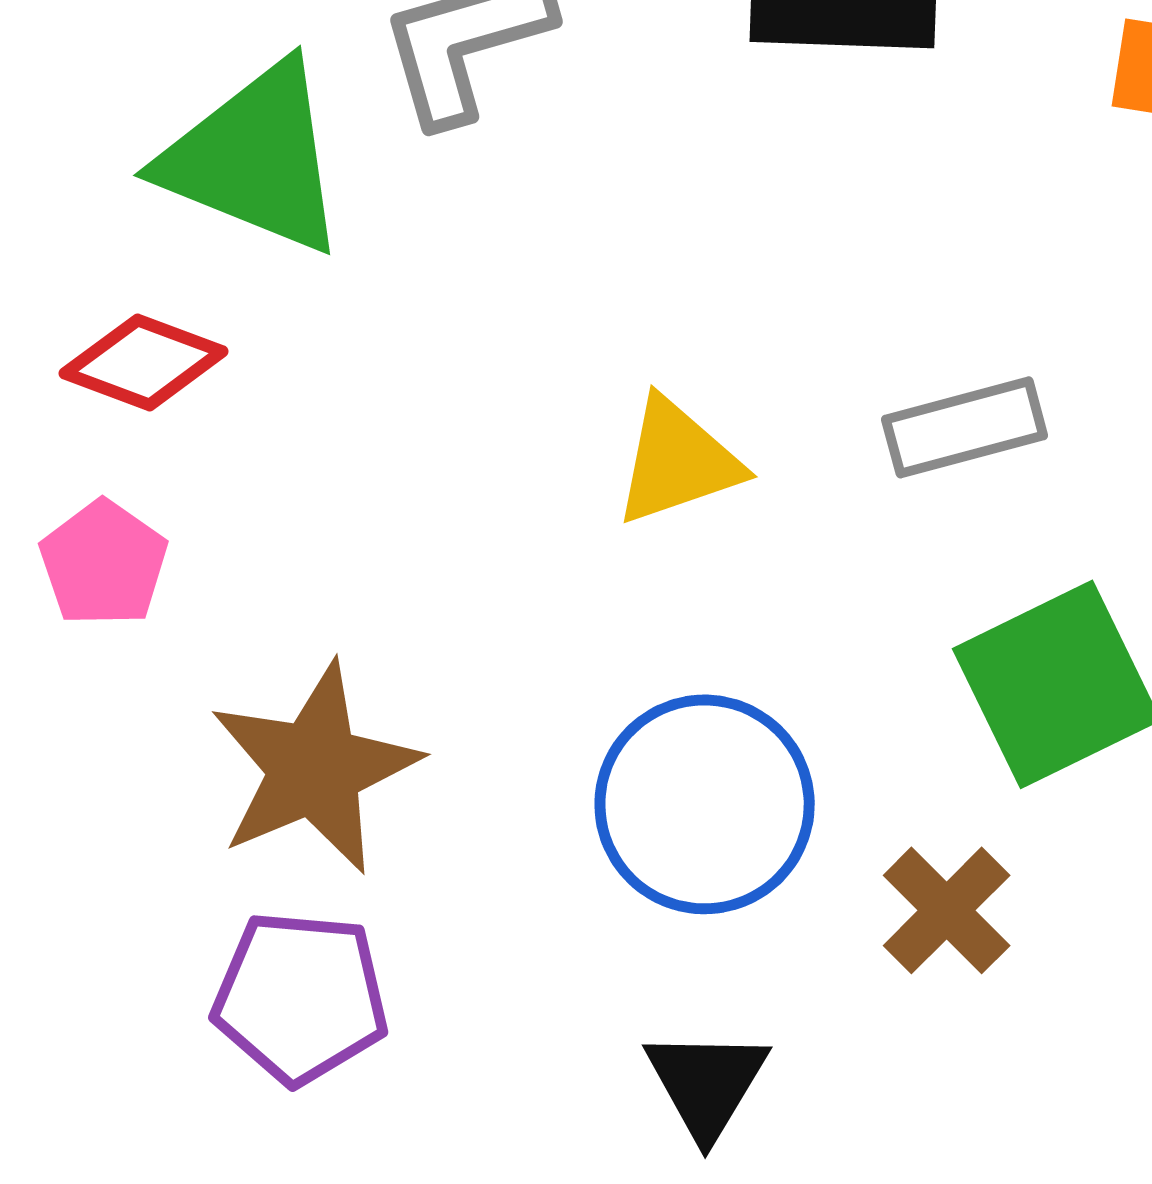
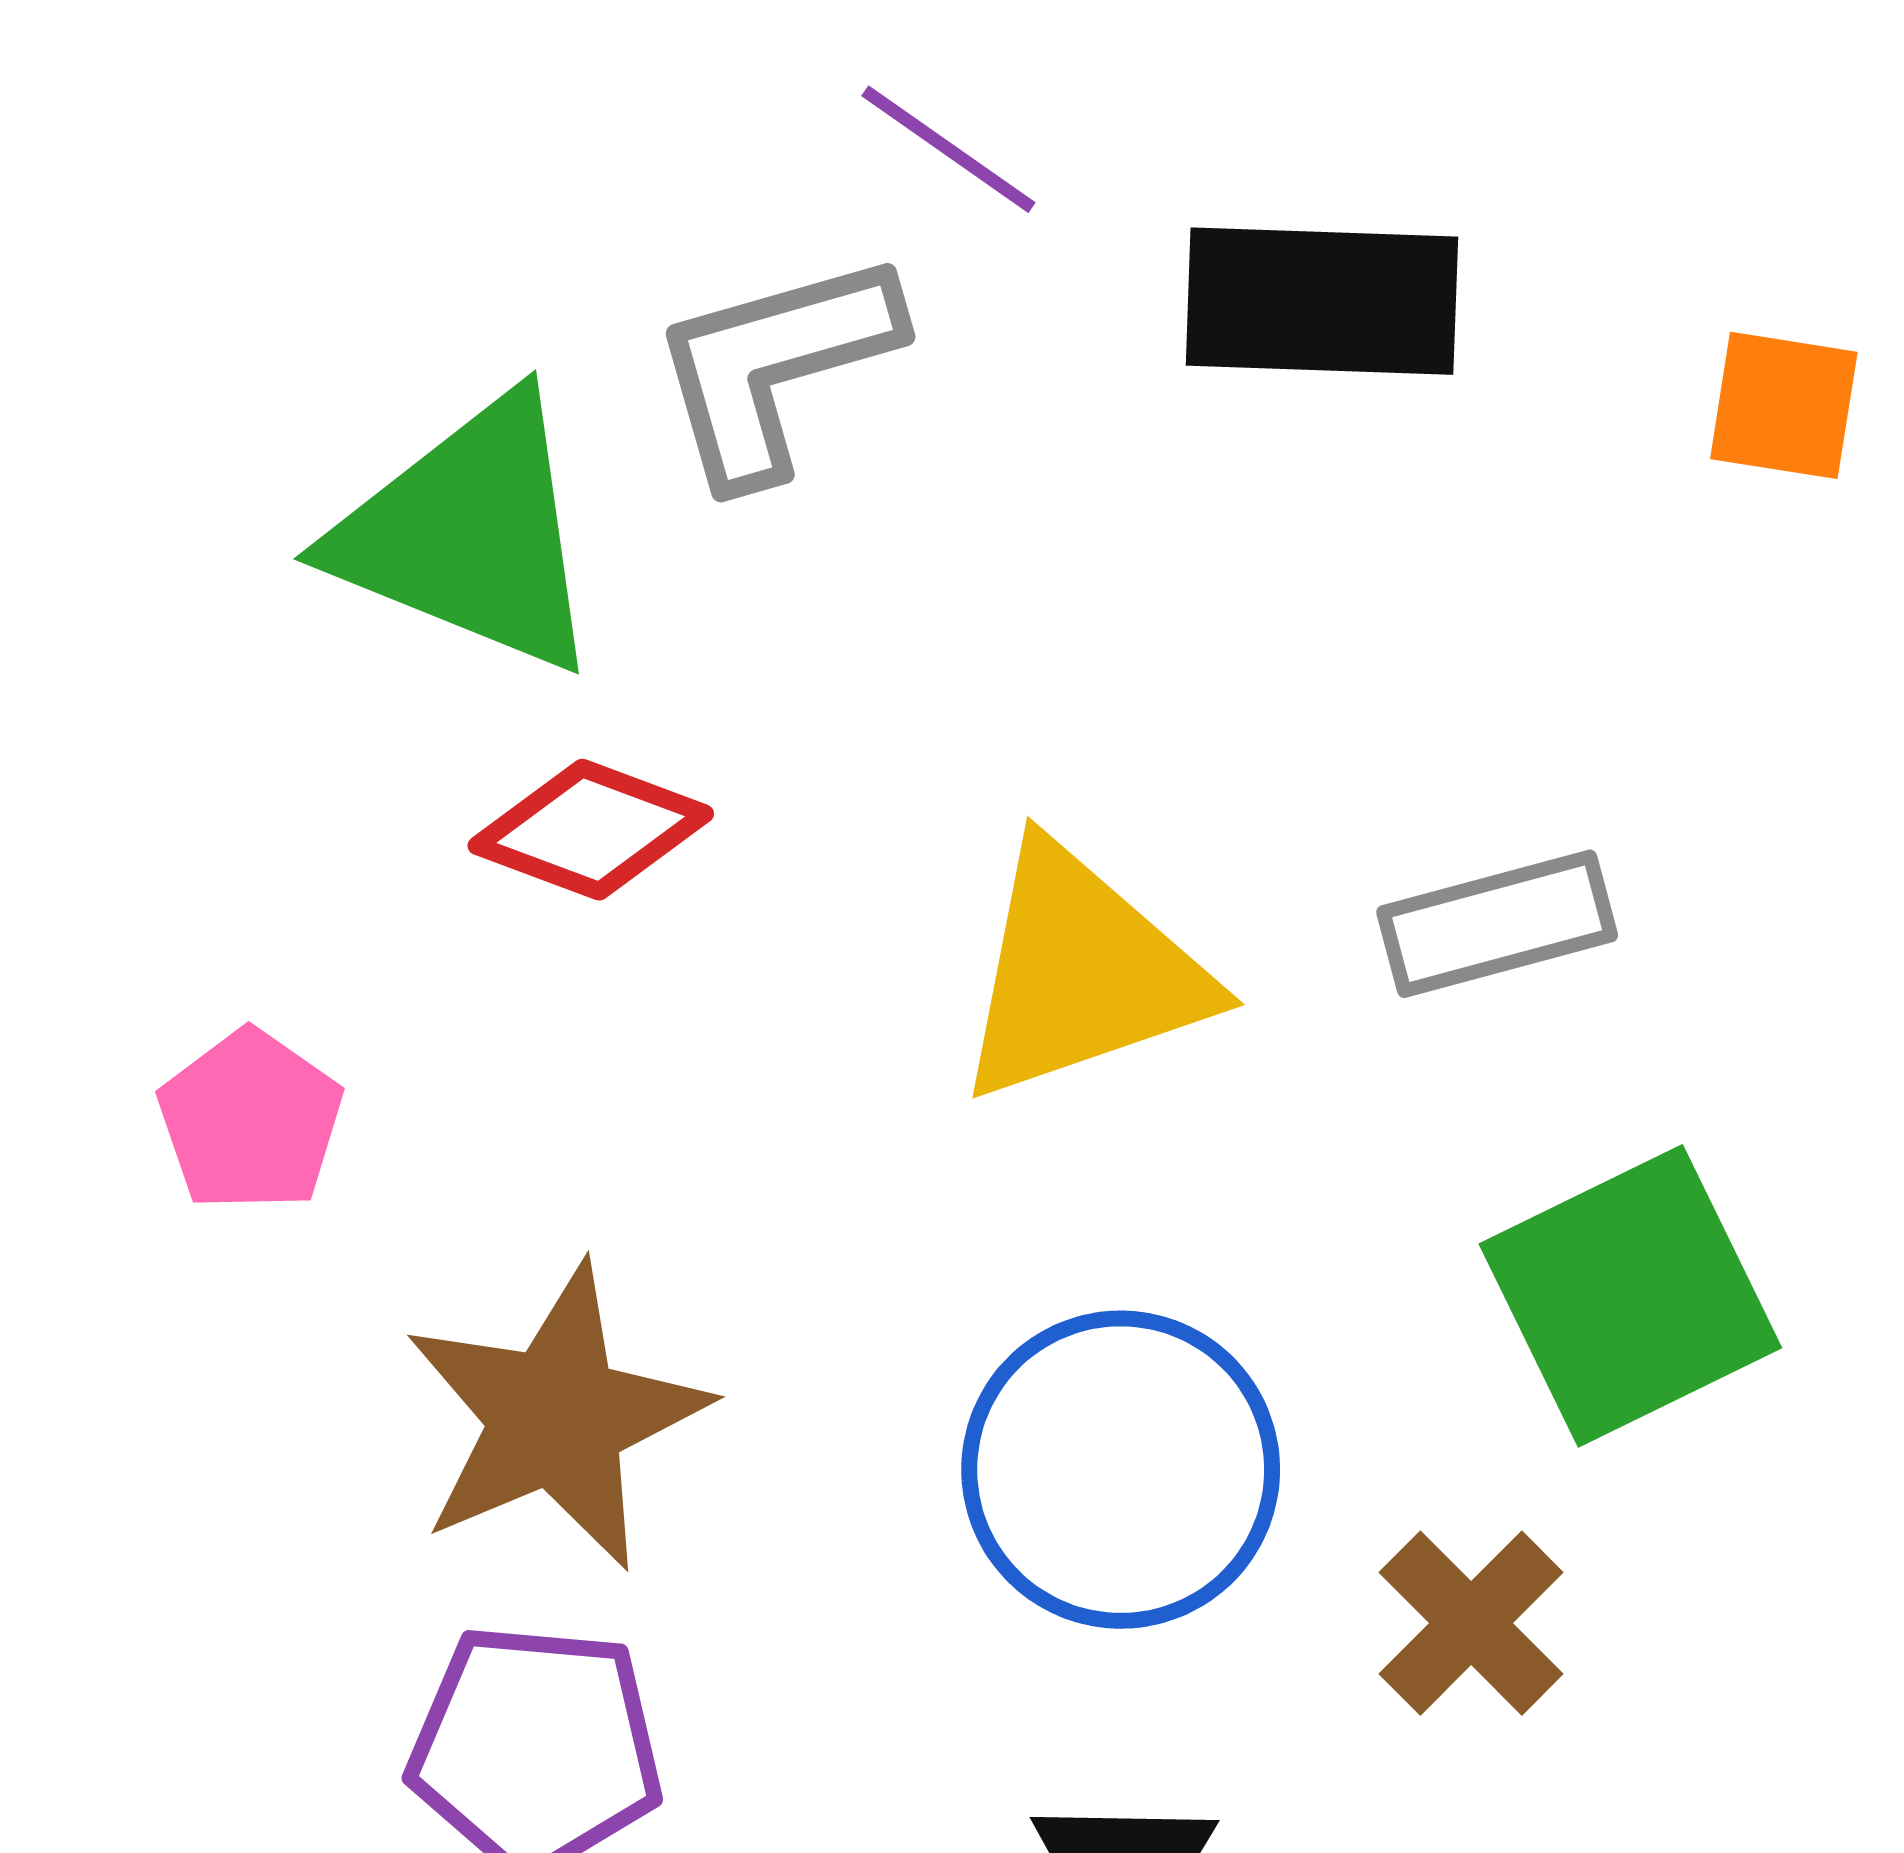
red diamond: (144, 362) -> (591, 830), moved
yellow triangle: (678, 461) -> (1082, 973), size x1.4

